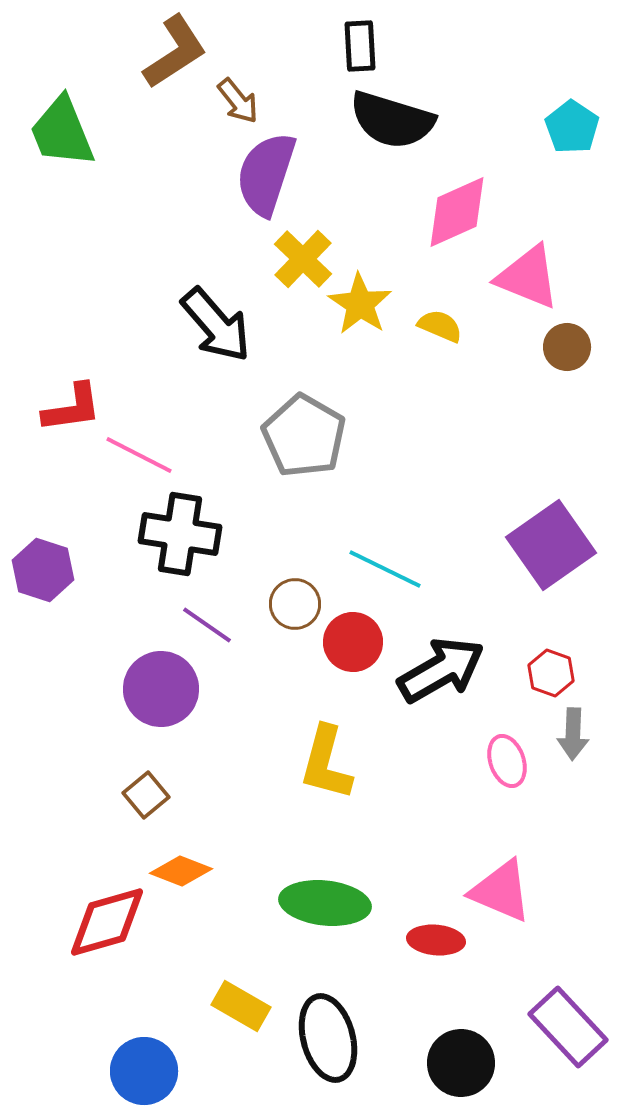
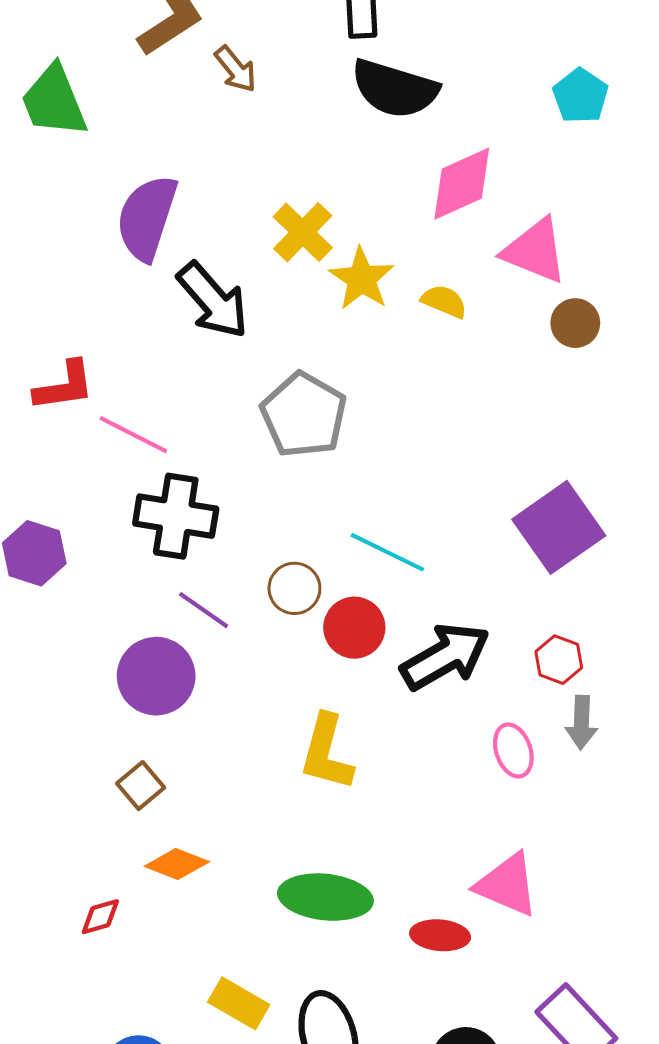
purple semicircle: (266, 174) -> (147, 218), moved
red diamond: (107, 922) -> (100, 917), size x0.5

